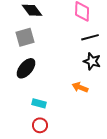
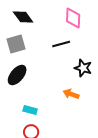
black line: (90, 37) -> (61, 44), moved

